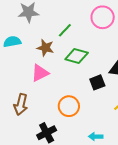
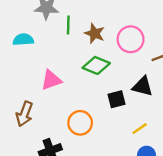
pink circle: (103, 17) -> (131, 39), moved
green line: (65, 30) -> (68, 25), moved, turned -49
brown star: (45, 48) -> (95, 33), moved

